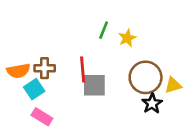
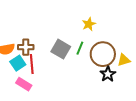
green line: (104, 30) -> (80, 48), moved
red line: (83, 69) -> (32, 64), moved
gray square: (94, 85) -> (61, 49), moved, turned 30

